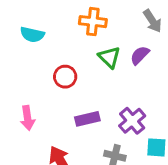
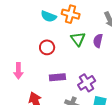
cyan semicircle: (32, 35) -> (49, 16), moved
purple semicircle: (140, 55) -> (98, 41), turned -40

